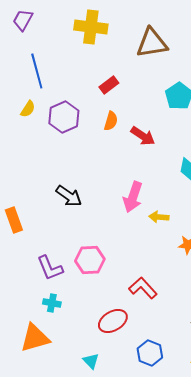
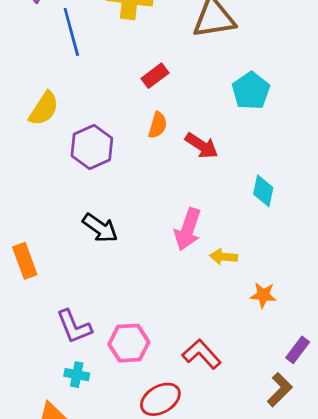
blue line: (37, 71) -> (71, 32), moved
yellow semicircle: (28, 109) -> (44, 109), size x1.5
purple hexagon: (64, 117) -> (92, 147), moved
pink hexagon: (90, 260) -> (129, 343), moved

